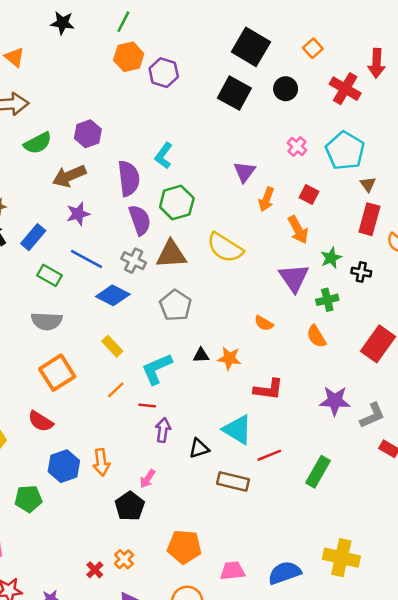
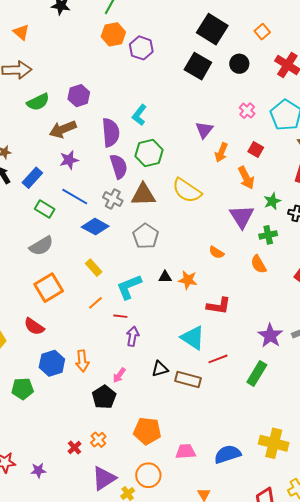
gray semicircle: (47, 321) -> (41, 246), turned -35
purple star: (335, 401) -> (270, 336), moved, turned 30
black triangle: (199, 448) -> (160, 369), moved

